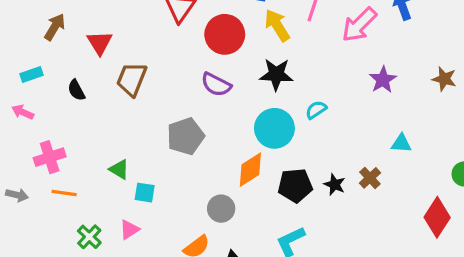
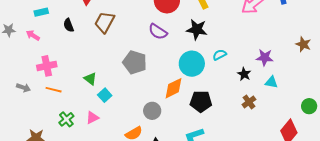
purple star: (383, 80) -> (265, 57), moved, turned 30
gray pentagon: (186, 136) -> (135, 62), turned 30
black star: (335, 185) -> (244, 74), moved
cyan square: (145, 193) -> (105, 95), turned 32

